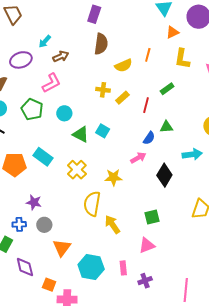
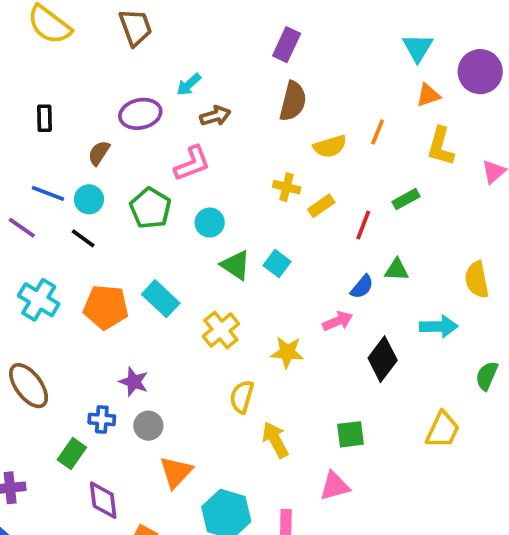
yellow semicircle: (92, 204) -> (242, 397), size x0.7

